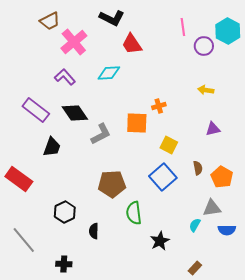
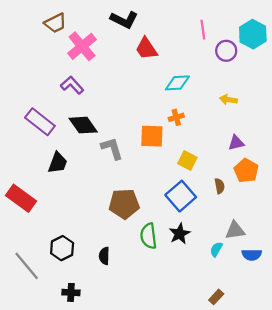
cyan diamond: (109, 73) -> (177, 83), moved
gray L-shape: (101, 134) -> (112, 148), turned -80
orange pentagon: (222, 177) -> (246, 171), moved
black hexagon: (65, 212) -> (62, 248), moved
black star: (160, 241) -> (180, 234), moved

